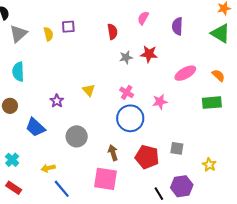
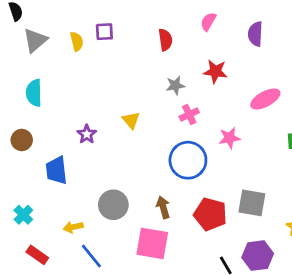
gray star: (126, 57) -> (175, 85), moved
pink cross: (127, 92) -> (189, 114), moved, turned 32
blue trapezoid: (35, 127) -> (56, 170), turned 40
gray circle: (77, 136) -> (113, 205), moved
gray square: (177, 148) -> (252, 203), size x1.5
red rectangle: (14, 188) -> (37, 255), moved

